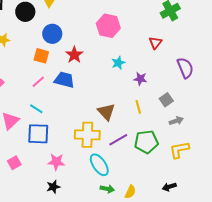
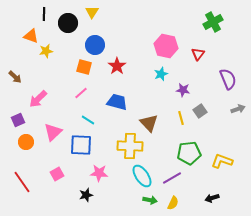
pink hexagon: (108, 26) -> (166, 46), moved
blue trapezoid: (64, 80) -> (117, 102), moved
gray square: (166, 100) -> (200, 111), moved
cyan line: (36, 109) -> (88, 120), moved
gray arrow: (176, 121) -> (238, 109), moved
purple line: (118, 140) -> (172, 178), moved
yellow L-shape: (179, 150) -> (222, 161), turned 30
black star: (53, 187) -> (86, 195), moved

